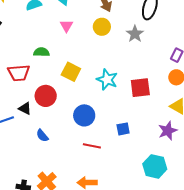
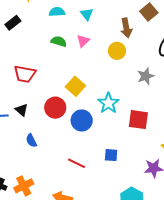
gray star: (135, 34) -> (146, 76), moved
green semicircle: (41, 52) -> (59, 41), moved
red circle: (46, 96) -> (55, 108), moved
blue circle: (84, 115) -> (82, 120), moved

